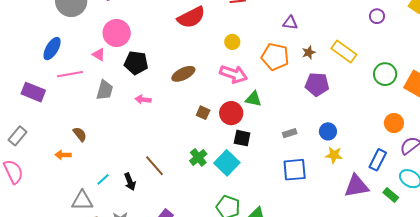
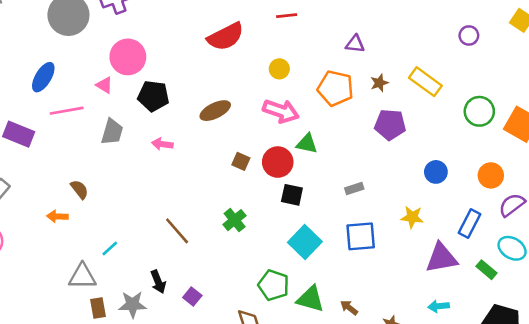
blue circle: (328, 131) -> (436, 172), moved
cyan square: (227, 163) -> (305, 242), moved
black arrow: (130, 182) -> (158, 282), moved

